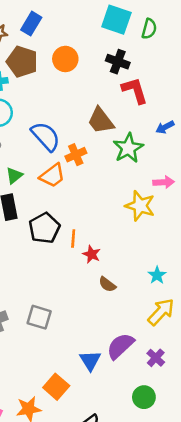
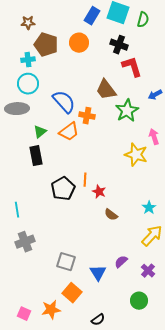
blue rectangle: (31, 24) -> (92, 16), moved
orange cross: (76, 155) -> (87, 116), turned 35
pink arrow: (164, 182) -> (154, 137), turned -105
black pentagon: (44, 228) -> (63, 189), moved
gray square: (39, 317) -> (66, 262), moved
purple semicircle: (120, 346) -> (121, 262), size x0.6

